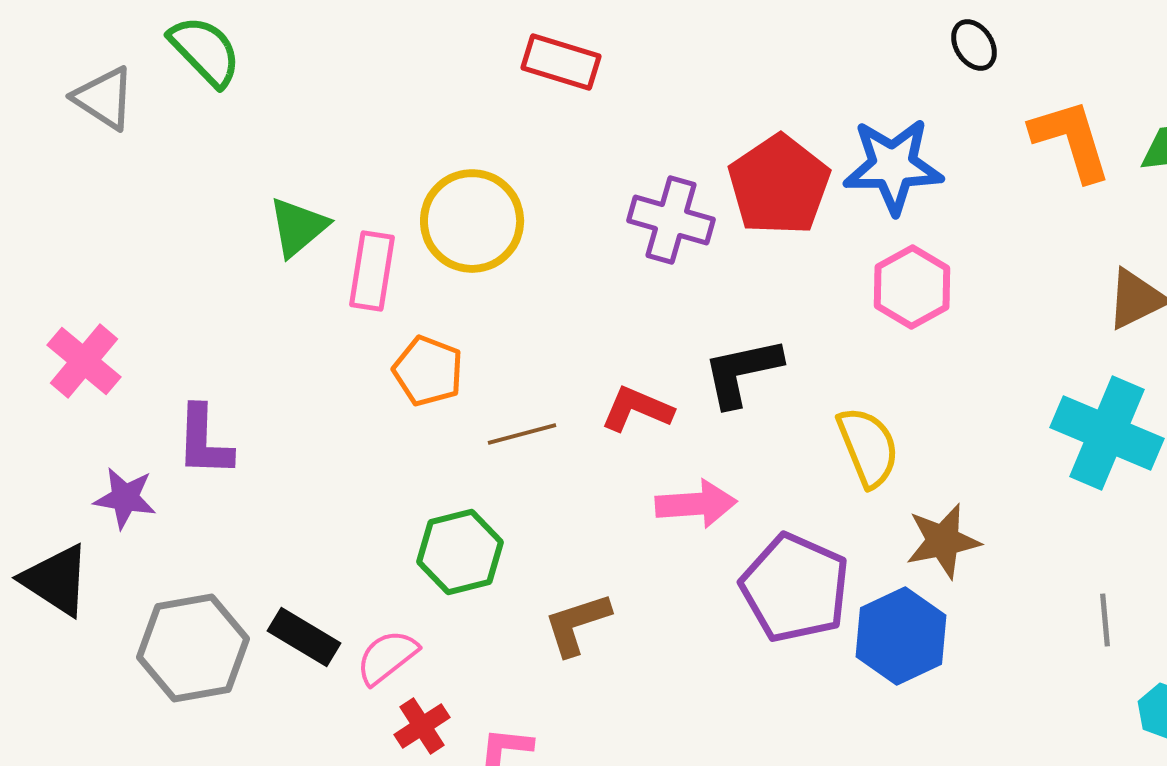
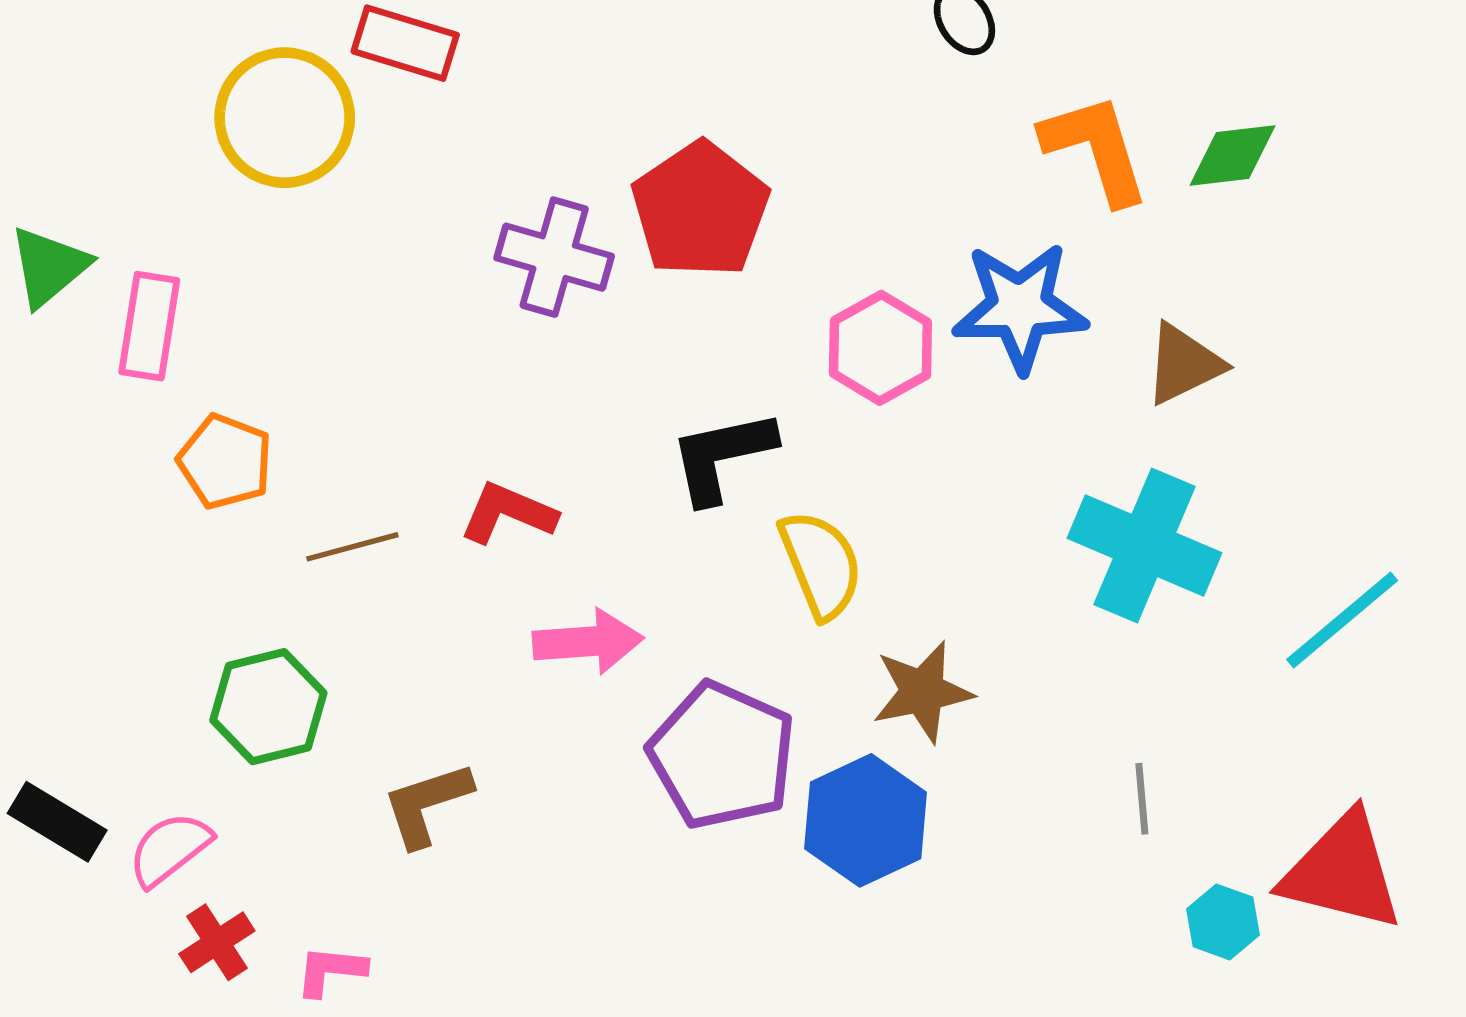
blue star: (893, 166) -> (1020, 307), moved
yellow circle: (472, 221) -> (285, 118), moved
black L-shape: (742, 372) -> (722, 456), moved

